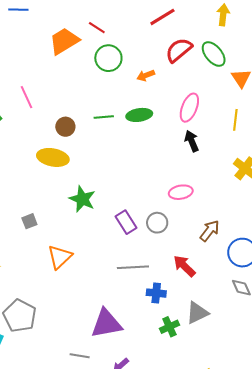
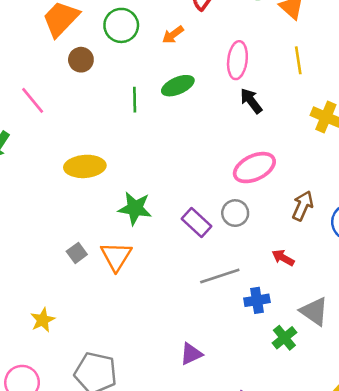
green line: (104, 117) -> (135, 100), turned -72
brown circle: (65, 127) -> (81, 60), moved
pink ellipse: (181, 192) -> (254, 168), size x1.4
orange triangle: (60, 257) -> (116, 256), moved
red arrow: (184, 266) -> (283, 258), size x0.7
gray triangle: (197, 313) -> (314, 311), turned -45
purple triangle: (106, 324) -> (191, 354), moved, size x0.6

